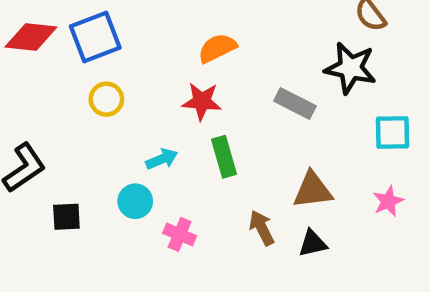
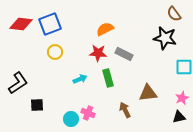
gray rectangle: (295, 104) -> (124, 54), moved
cyan circle: (135, 201) -> (71, 119), moved
black triangle: (313, 243) -> (179, 117), moved

